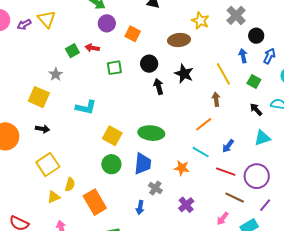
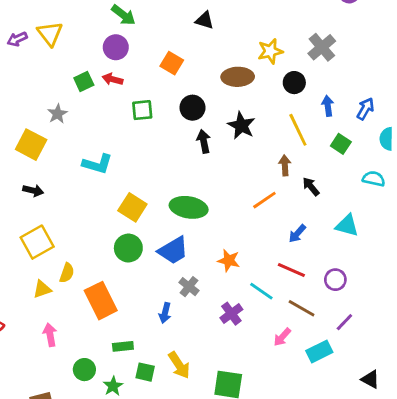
yellow star: (200, 21) -> (270, 51), turned 30
purple circle: (107, 23) -> (116, 47), moved
black circle: (256, 36) -> (294, 83), moved
black arrow: (256, 110) -> (311, 186), moved
cyan triangle: (262, 138) -> (347, 225), turned 30
cyan line: (201, 152) -> (261, 291), moved
blue trapezoid: (143, 164) -> (173, 250), turned 50
purple circle: (257, 176) -> (335, 280), size x0.6

